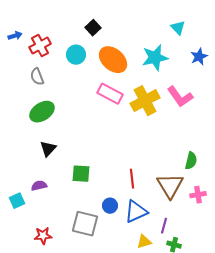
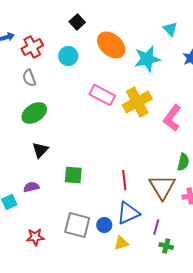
black square: (93, 28) -> (77, 22), moved
orange ellipse: (113, 60) -> (111, 45), moved
pink L-shape: (180, 97) -> (172, 118), moved, turned 72
blue circle: (110, 206) -> (104, 225), moved
yellow triangle: (144, 242) -> (121, 243), moved

